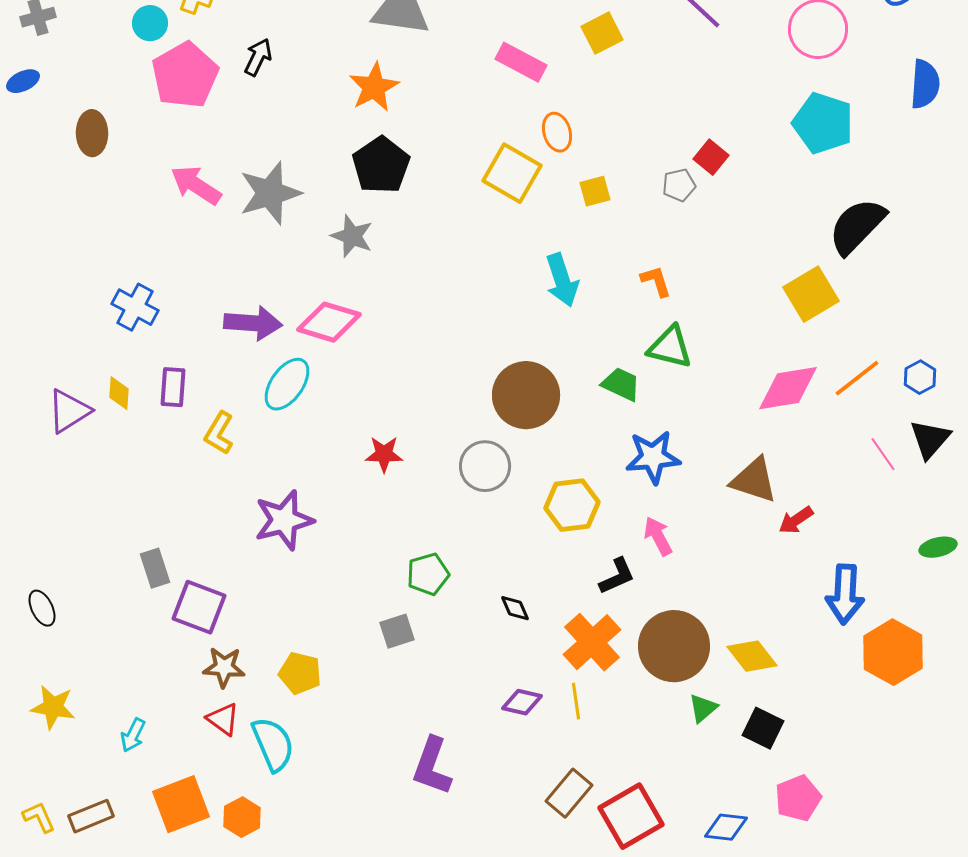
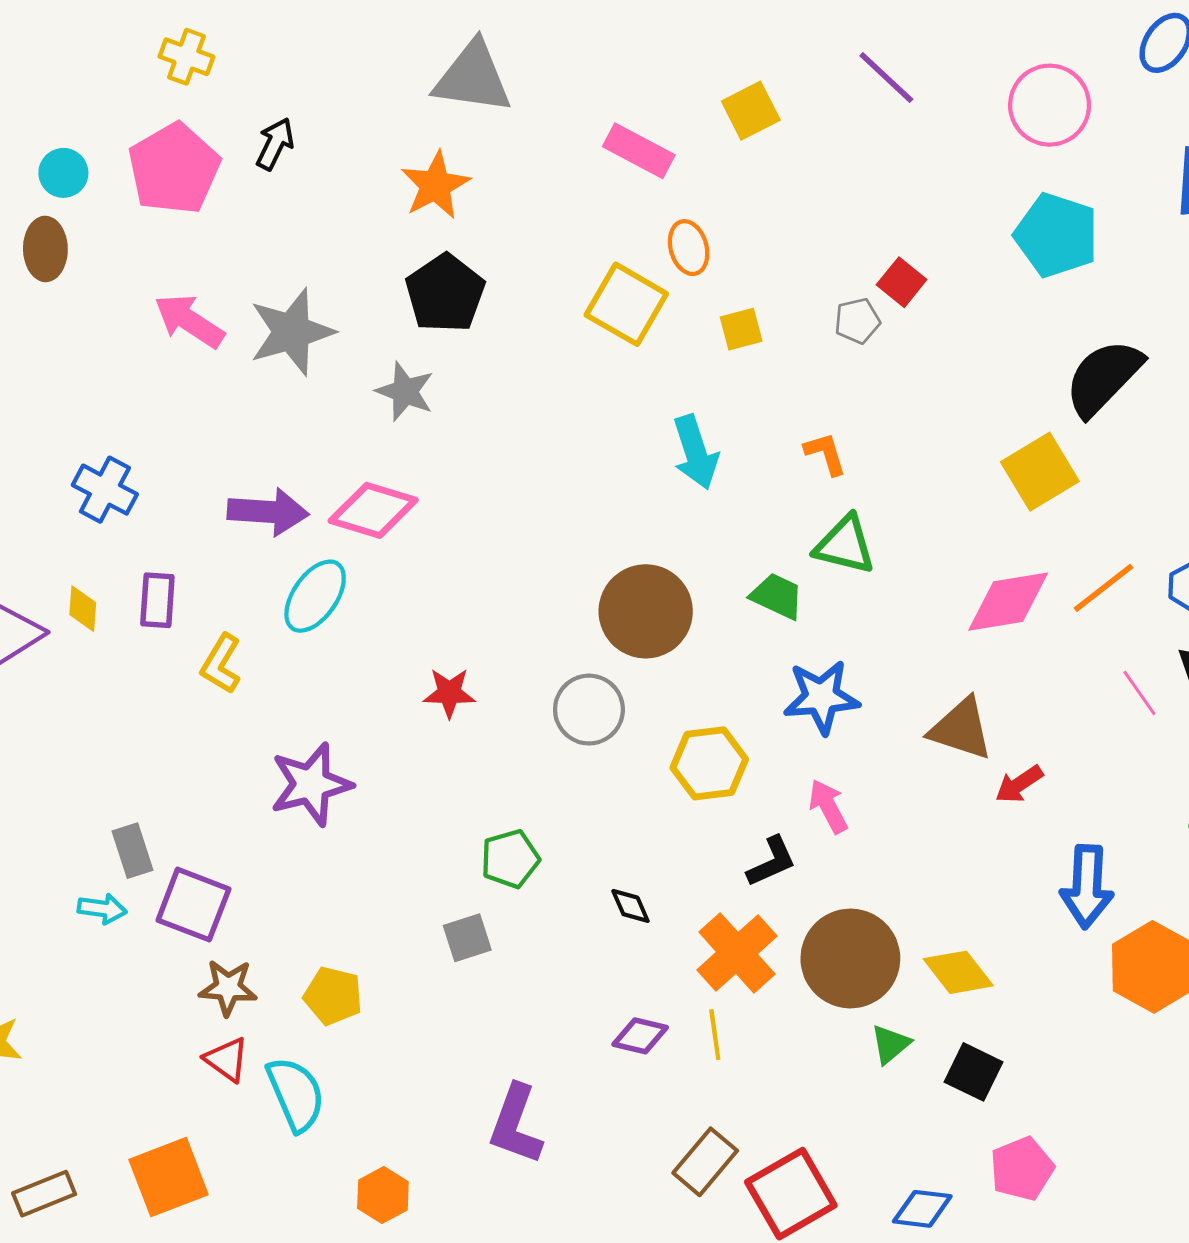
cyan circle: (150, 23) -> (63, 173), moved
cyan arrow: (133, 735) -> (102, 909), moved, turned -108
orange hexagon: (242, 817) -> (383, 1195), moved

